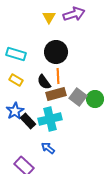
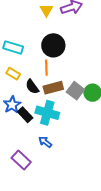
orange line: (58, 76) -> (46, 68), moved
black semicircle: (44, 82) -> (32, 87), moved
cyan cross: (50, 119) -> (47, 113), turned 30

